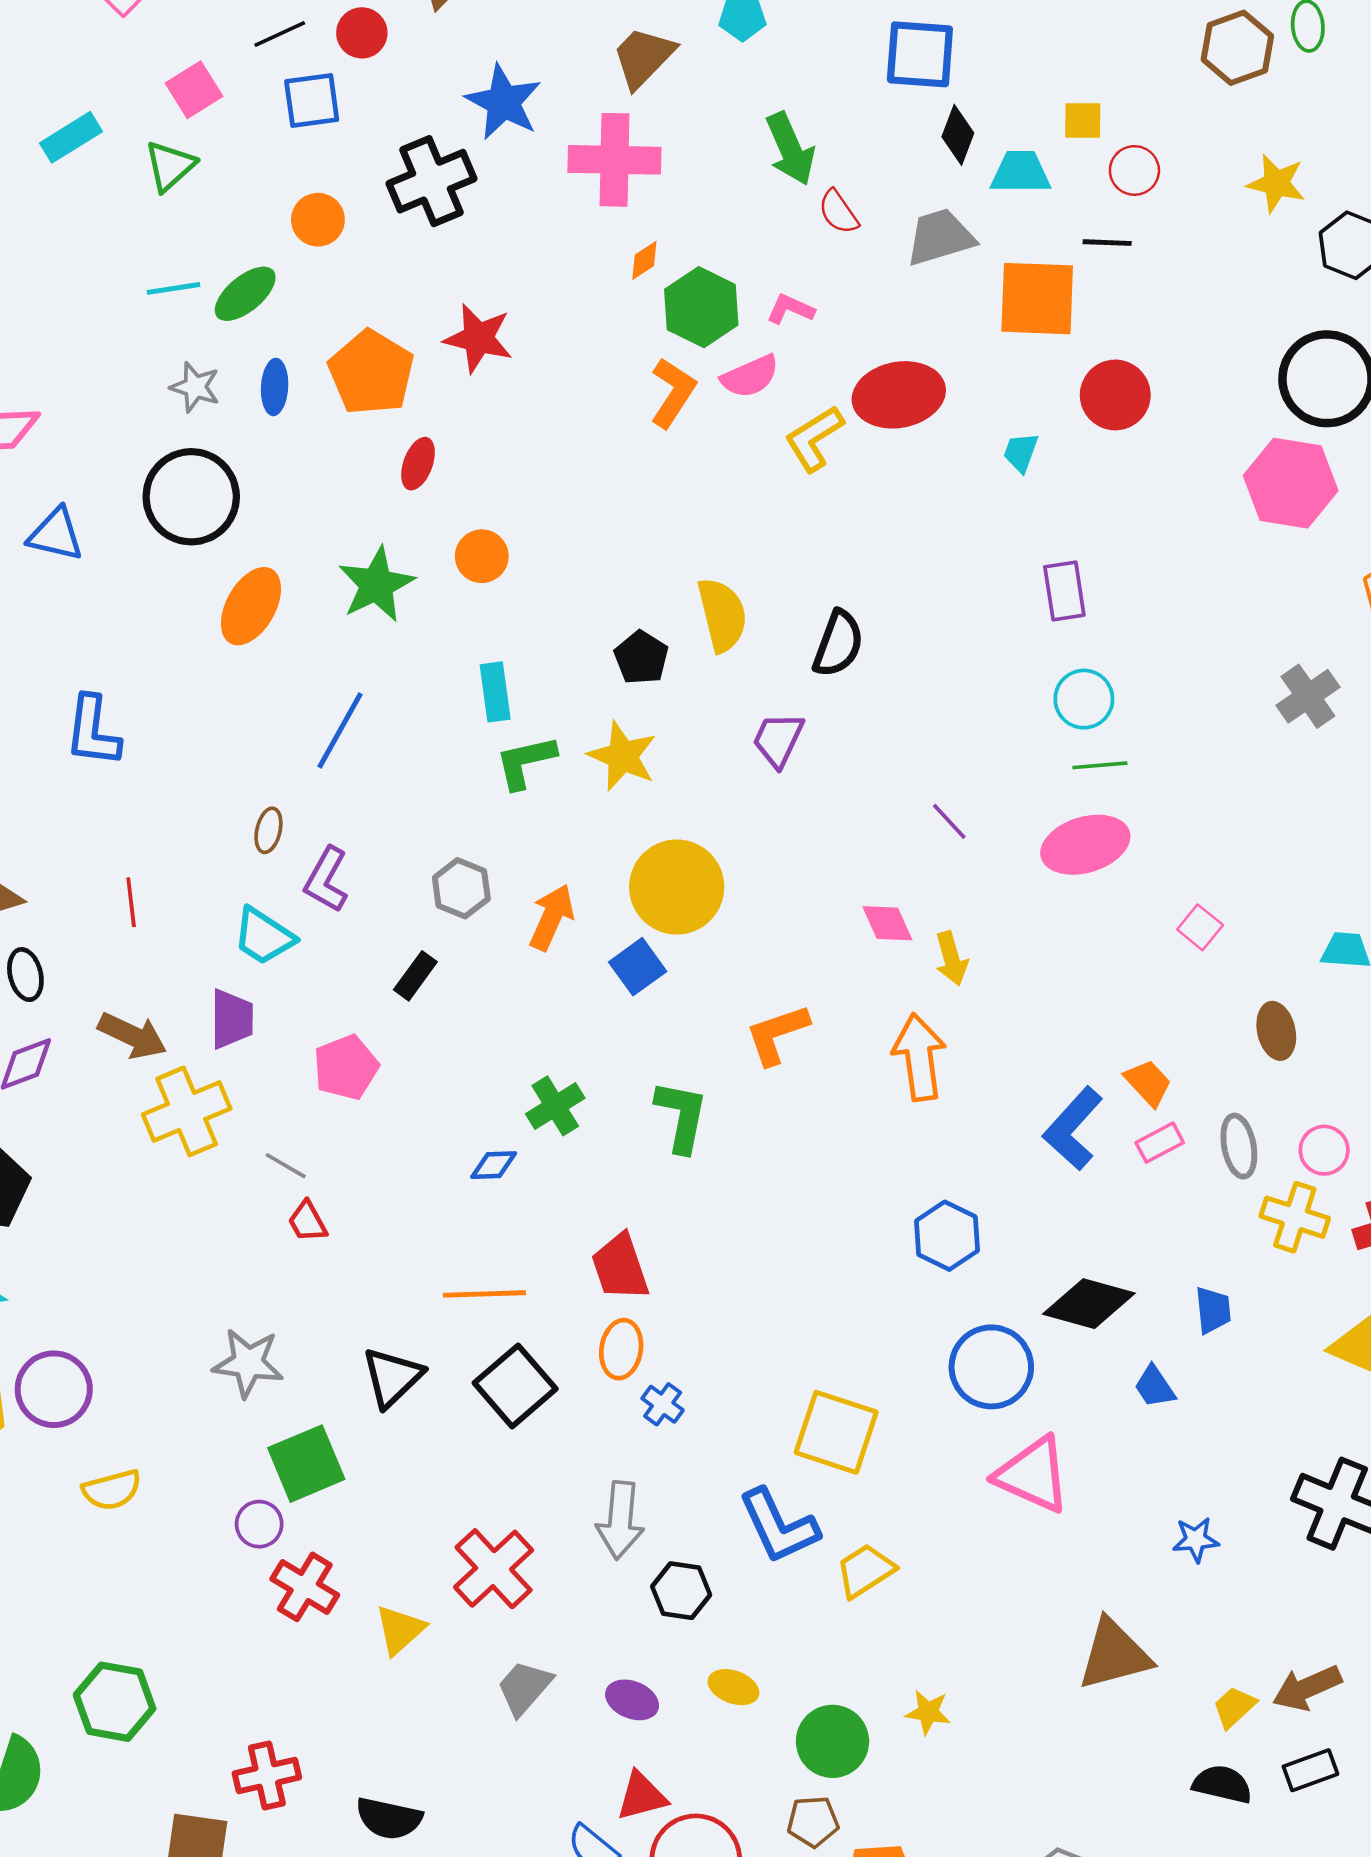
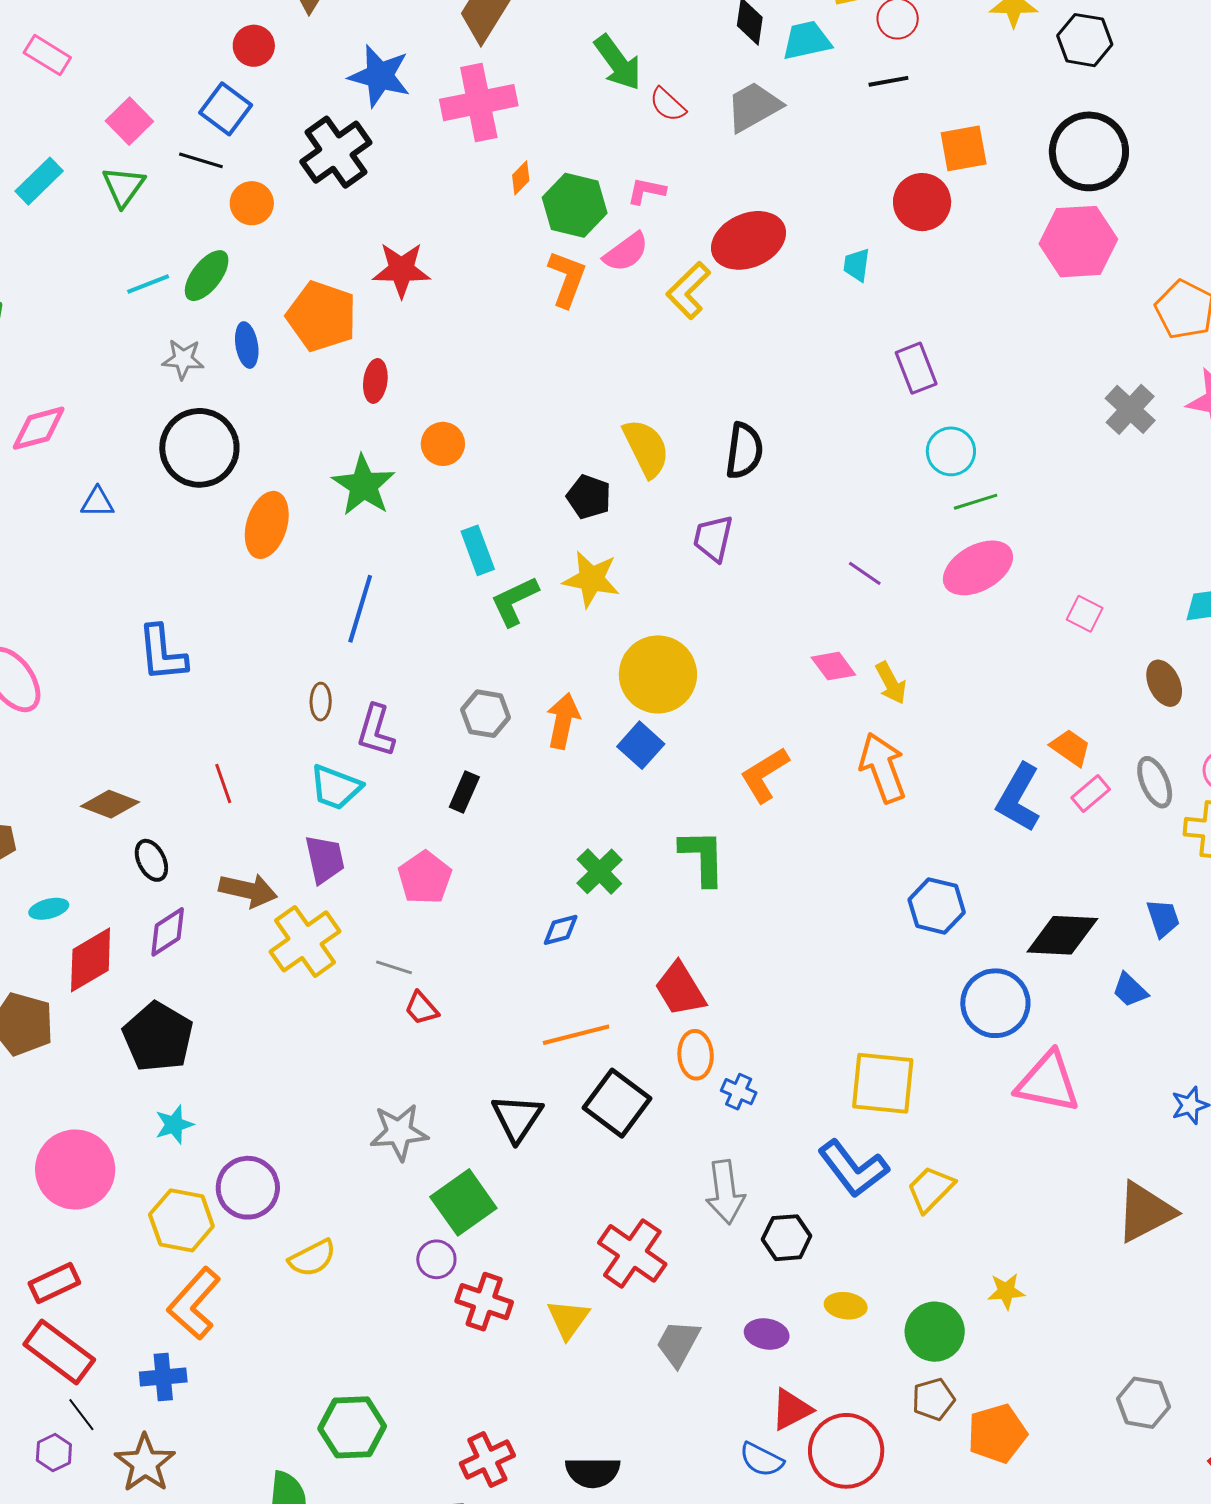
black line: (280, 34) -> (201, 160), moved, turned 54
blue square: (312, 100) -> (226, 109), turned -33
orange square: (1037, 299) -> (964, 148), moved, size x0.7
blue triangle: (56, 535) -> (98, 502), size x0.7

